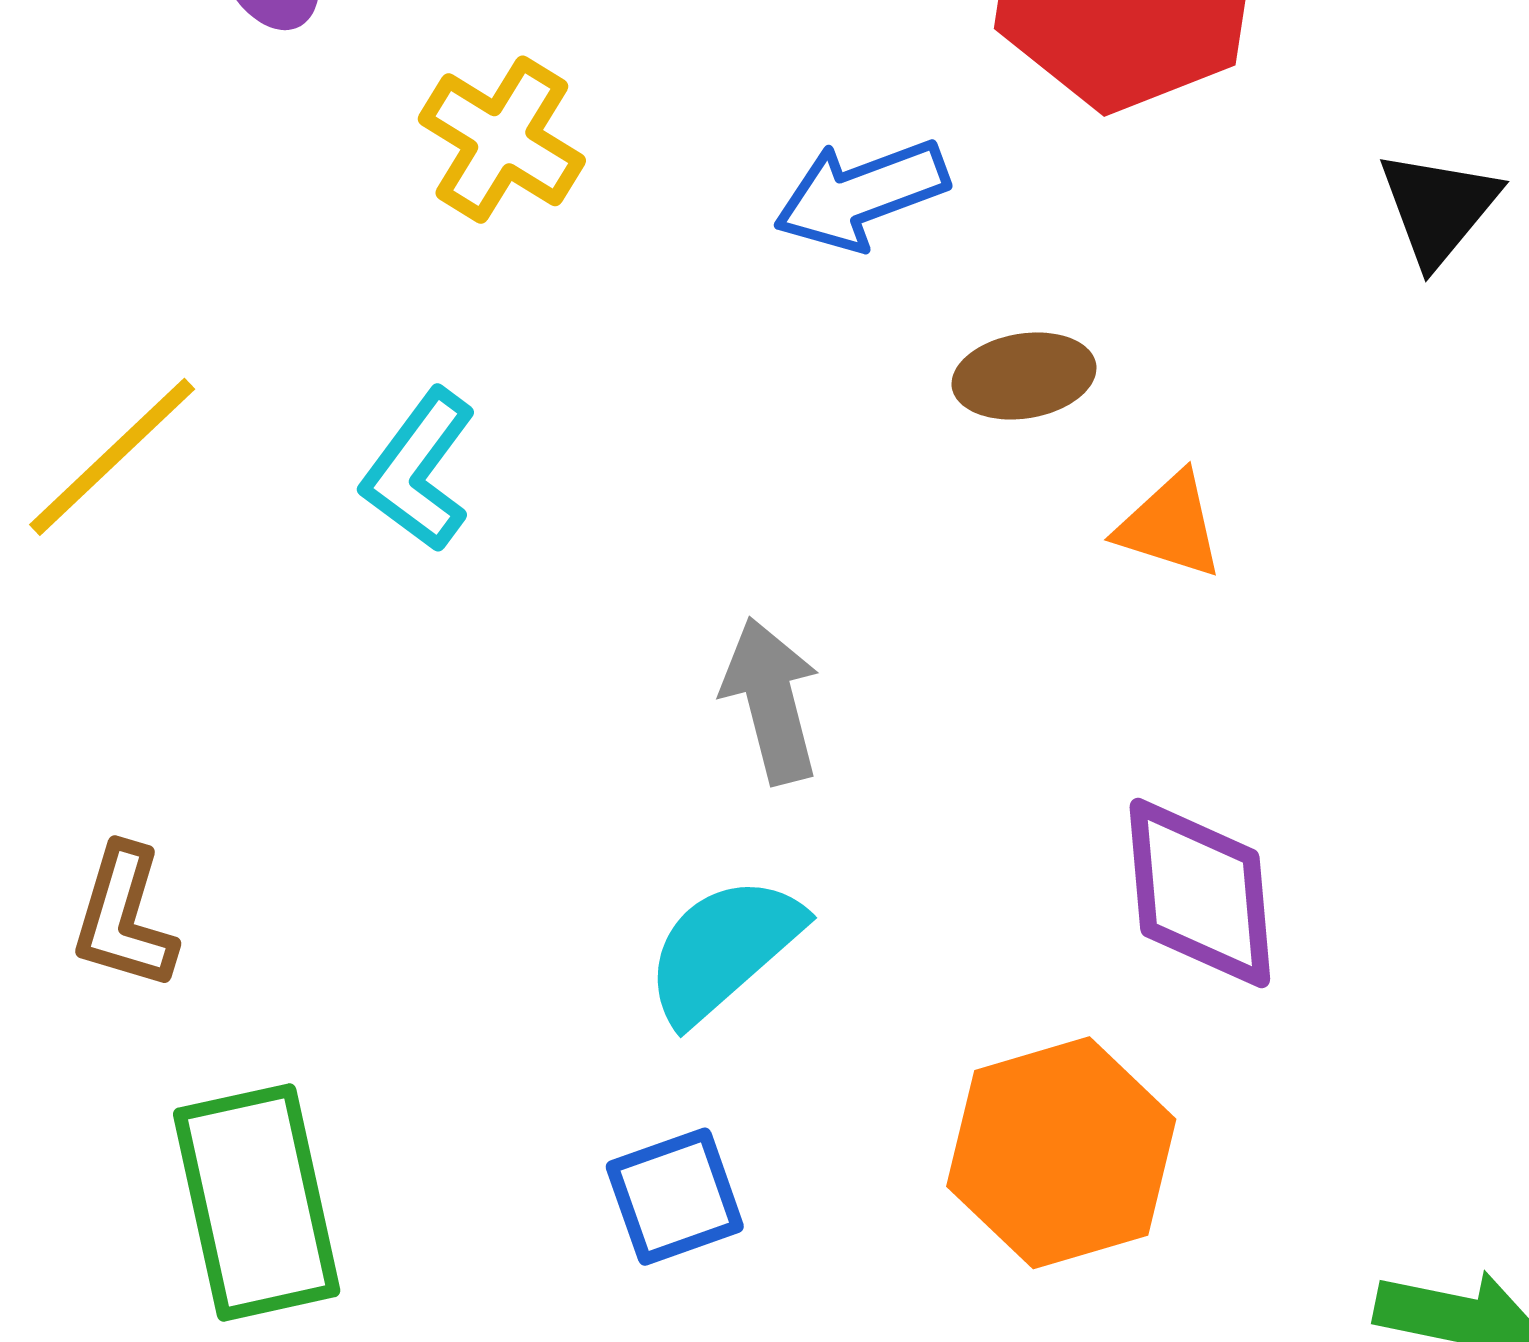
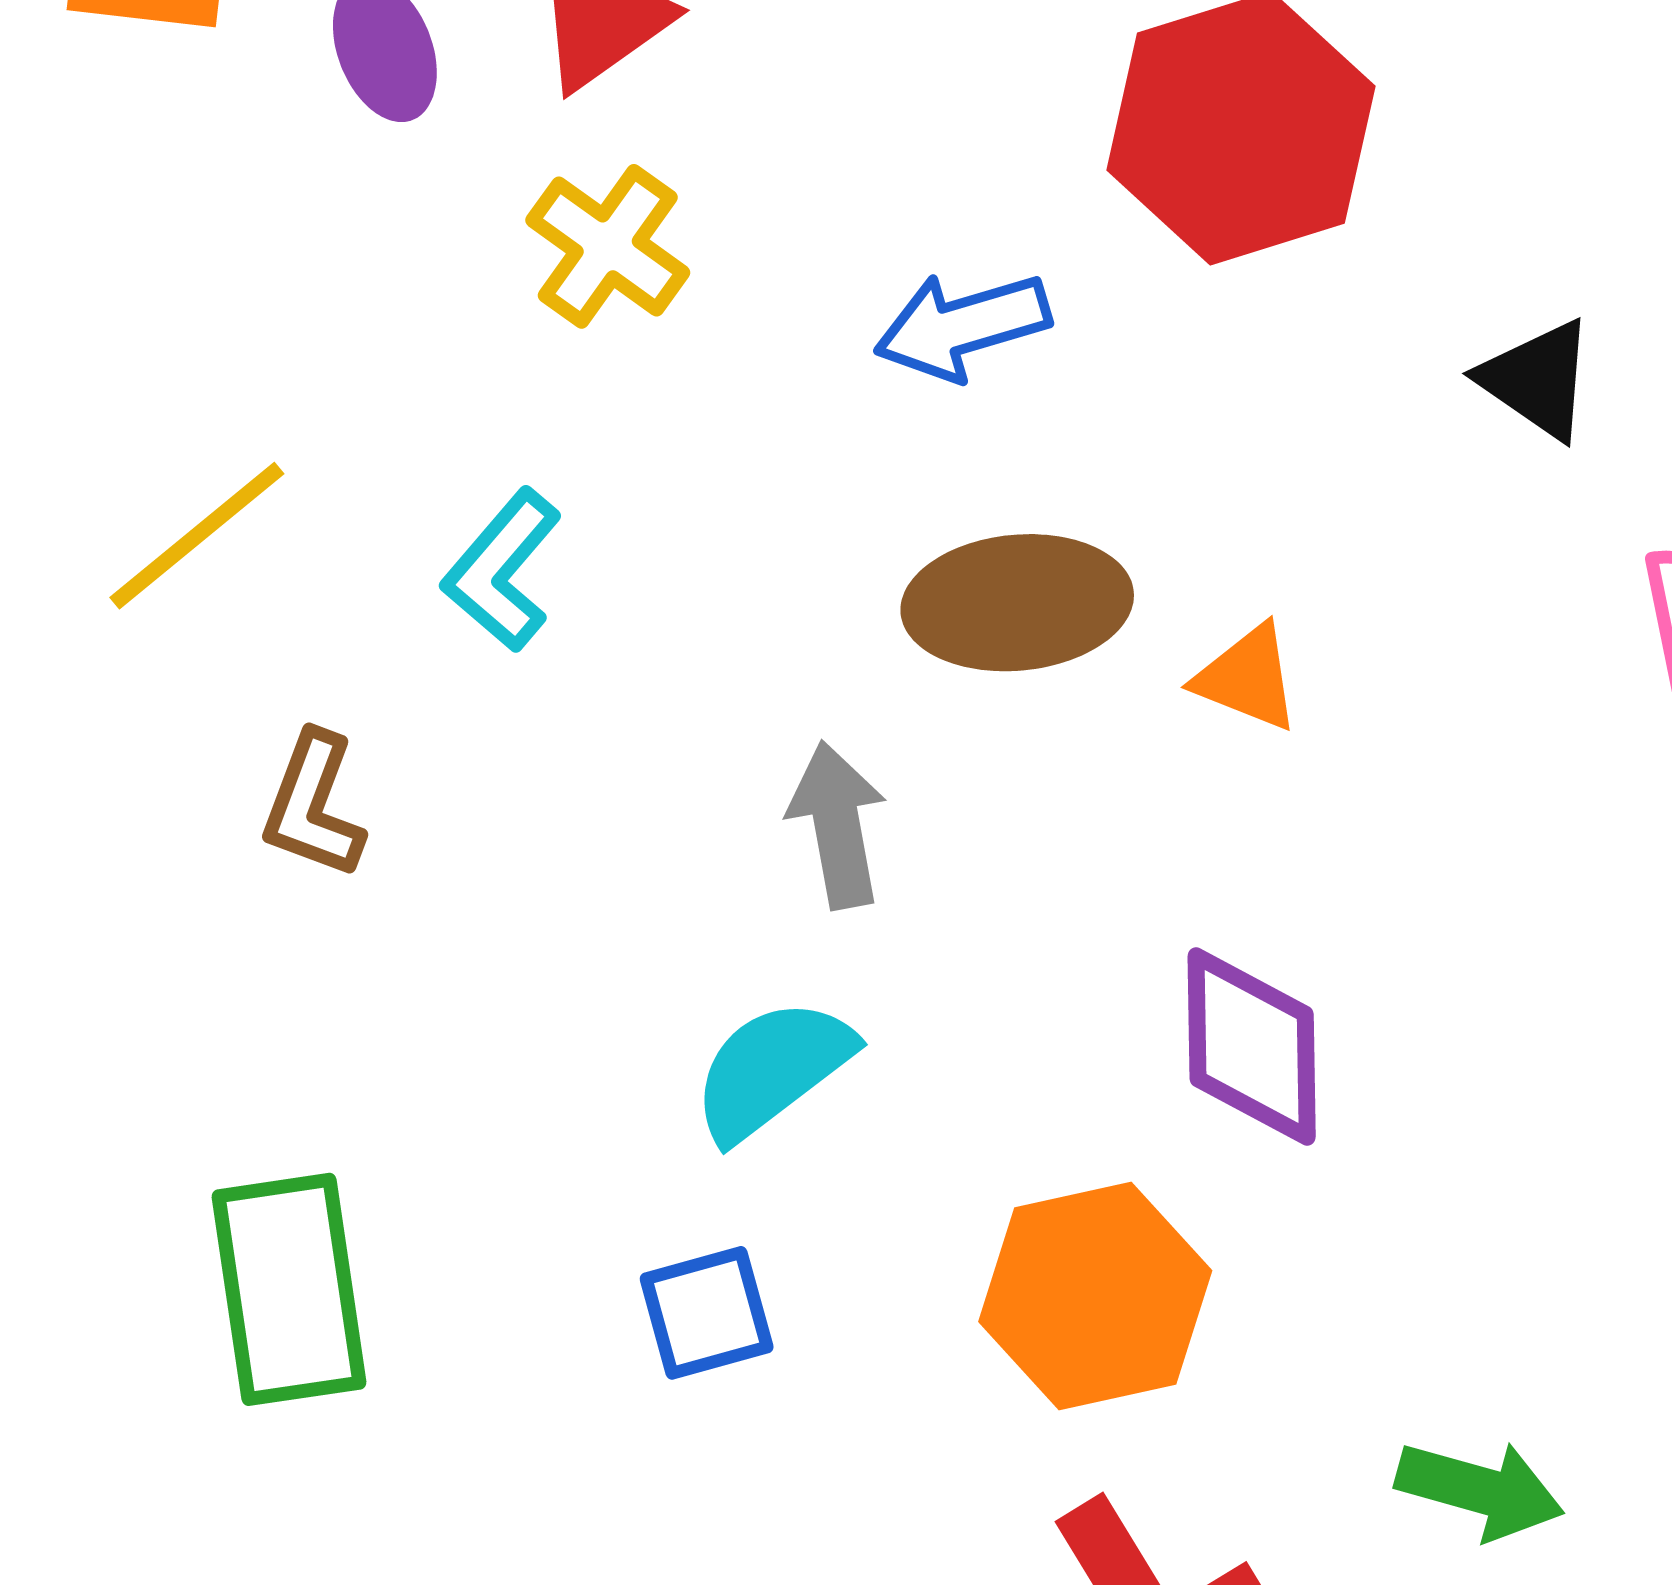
black triangle: (1438, 208) -> (1537, 380), turned -39
brown ellipse: (1024, 376) -> (1017, 603), moved, size x1.6
brown L-shape: (124, 918) -> (313, 805), moved

